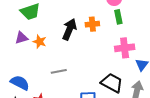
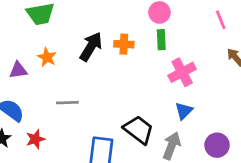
purple triangle: (21, 38) -> (18, 70), moved
pink cross: (125, 48) -> (182, 72), moved, turned -30

